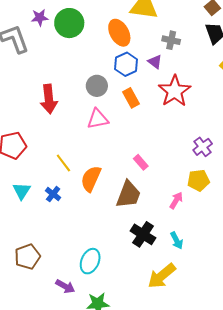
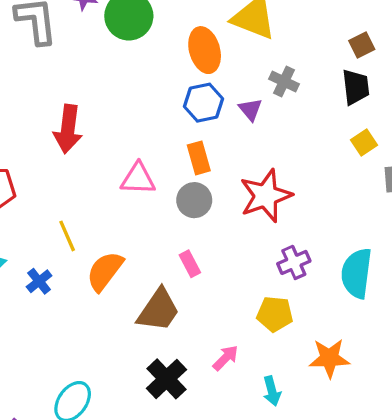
gray circle: (97, 86) -> (194, 200), moved
red star: (175, 91) -> (266, 196), moved
pink arrow: (176, 200) -> (226, 358), moved
cyan arrow: (177, 240) -> (272, 391), moved

